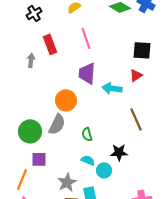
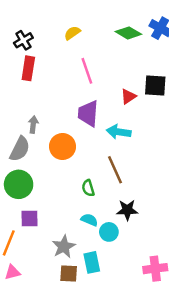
red rectangle: (50, 44) -> (28, 68), moved, turned 30
gray arrow: (31, 60) -> (33, 125), moved
red triangle: (136, 75) -> (128, 96), moved
brown line: (136, 119) -> (115, 170), moved
gray semicircle: (57, 124) -> (20, 149), moved

